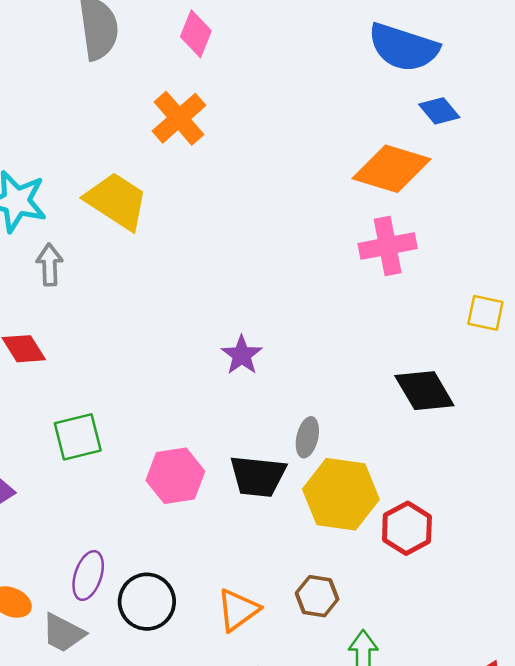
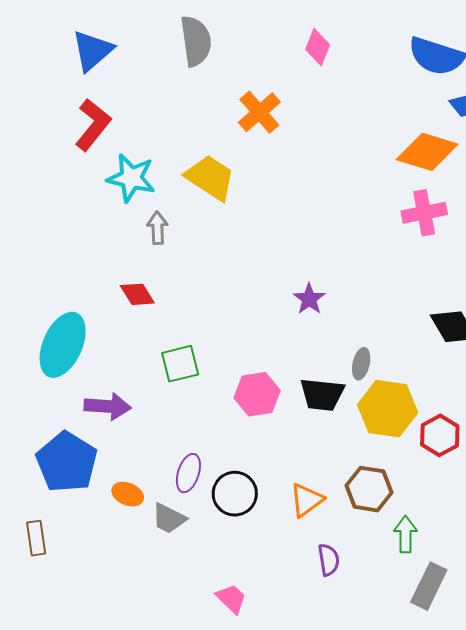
pink diamond: (196, 34) -> (318, 47), moved
brown hexagon: (317, 596) -> (369, 489), size x1.4

